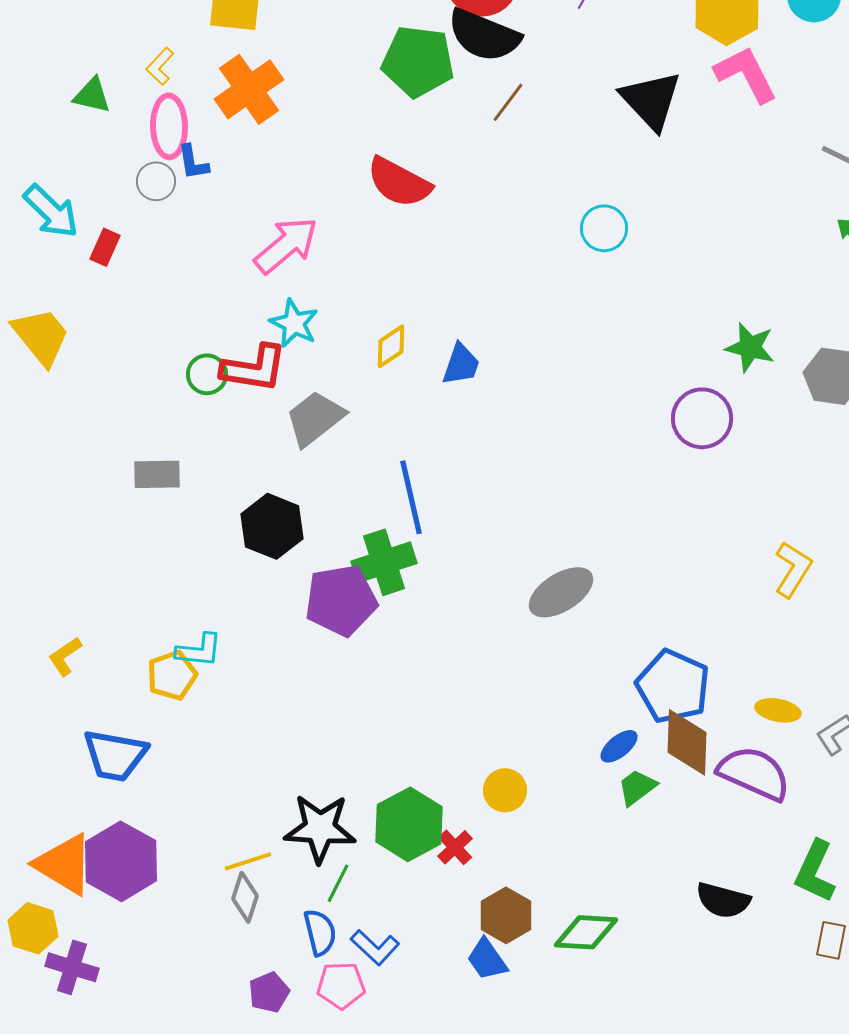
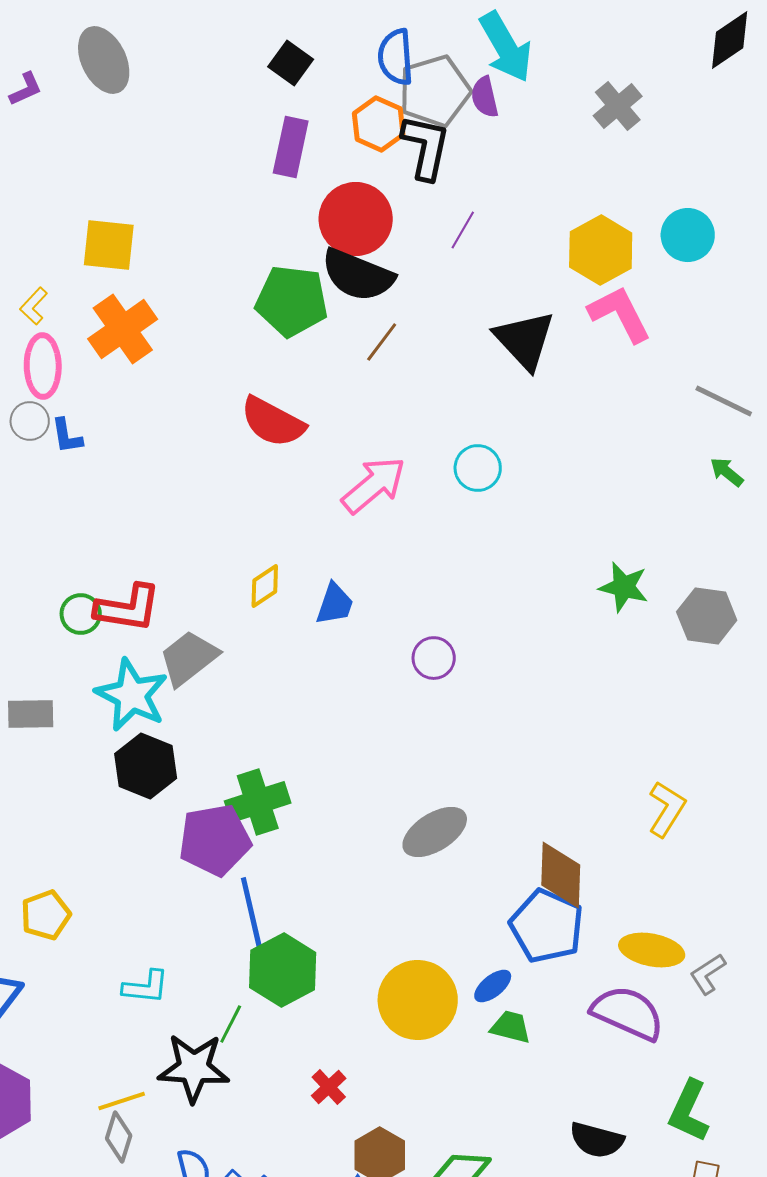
blue L-shape: (193, 162) -> (67, 436), moved
pink arrow: (286, 245) -> (374, 485), moved
cyan star: (294, 323) -> (132, 695), moved, size x1.5
purple circle: (702, 418) -> (434, 658), moved, size x0.7
blue line: (411, 497) -> (252, 914), moved
cyan L-shape: (199, 650) -> (146, 987), moved
yellow ellipse: (778, 710) -> (652, 950), size x1.4
brown diamond: (687, 742) -> (561, 875), moved
green trapezoid: (637, 787) -> (511, 1027), turned 51
yellow circle: (505, 790) -> (418, 1000), moved, size x1.8
green hexagon: (409, 824) -> (283, 970), moved
green line: (338, 883) -> (231, 1024), moved

